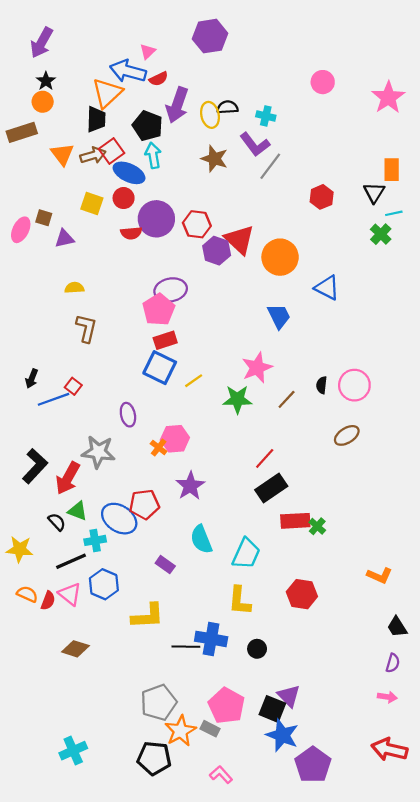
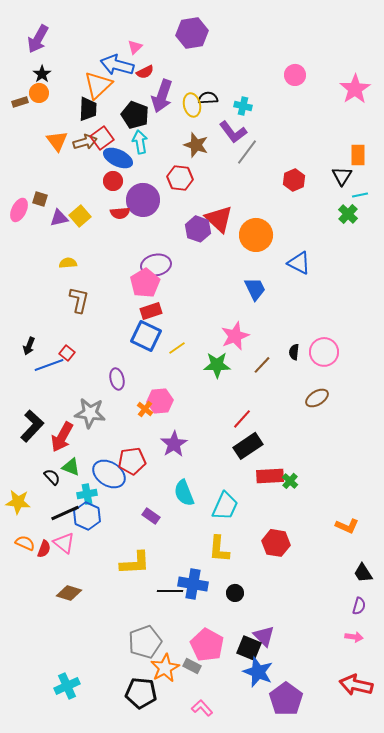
brown rectangle: (22, 132) -> (20, 102), moved, size x0.6
yellow square: (92, 204) -> (80, 216), moved, turned 30
red hexagon: (197, 224) -> (180, 178), moved
blue hexagon: (104, 584) -> (87, 516), moved

